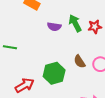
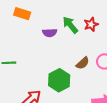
brown semicircle: (80, 62) -> (83, 63), turned -88

